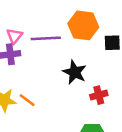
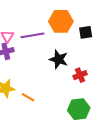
orange line: (27, 100) -> (28, 97), moved

